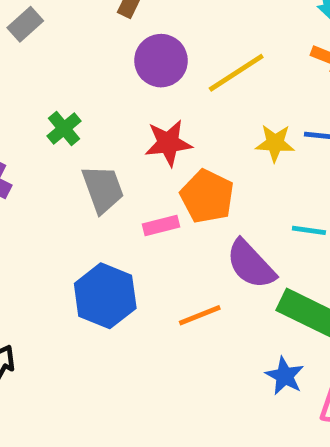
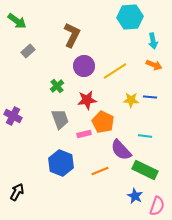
green cross: (64, 129) -> (57, 86), moved

